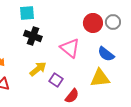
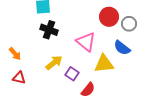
gray circle: (113, 22) -> (129, 24), moved
yellow triangle: (100, 78) -> (104, 64), moved

